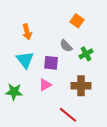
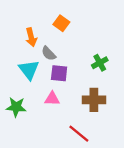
orange square: (77, 21) -> (61, 23), moved
gray semicircle: (66, 46) -> (49, 53), moved
pink triangle: (45, 85) -> (52, 99), turned 32

